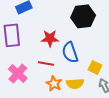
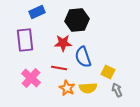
black hexagon: (83, 16) -> (77, 20), moved

